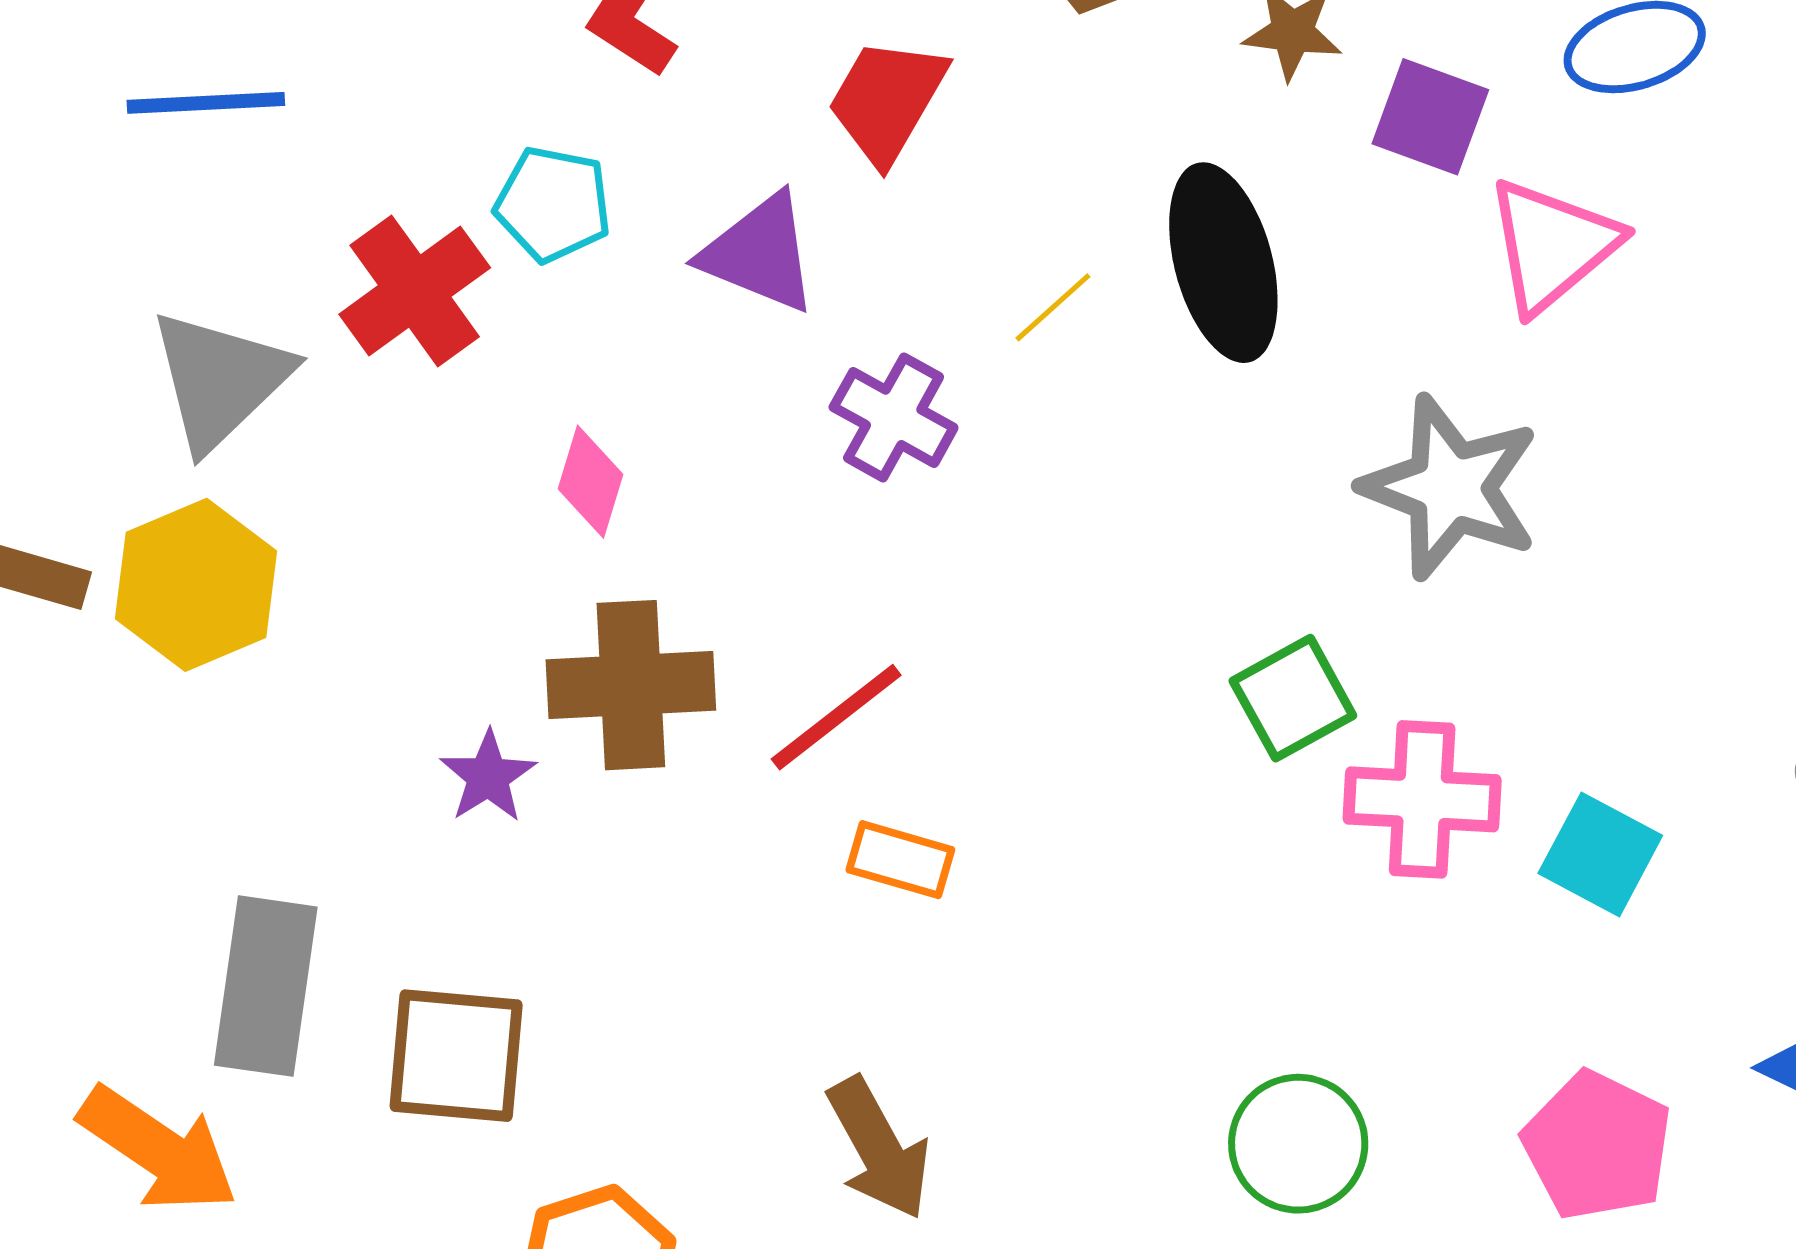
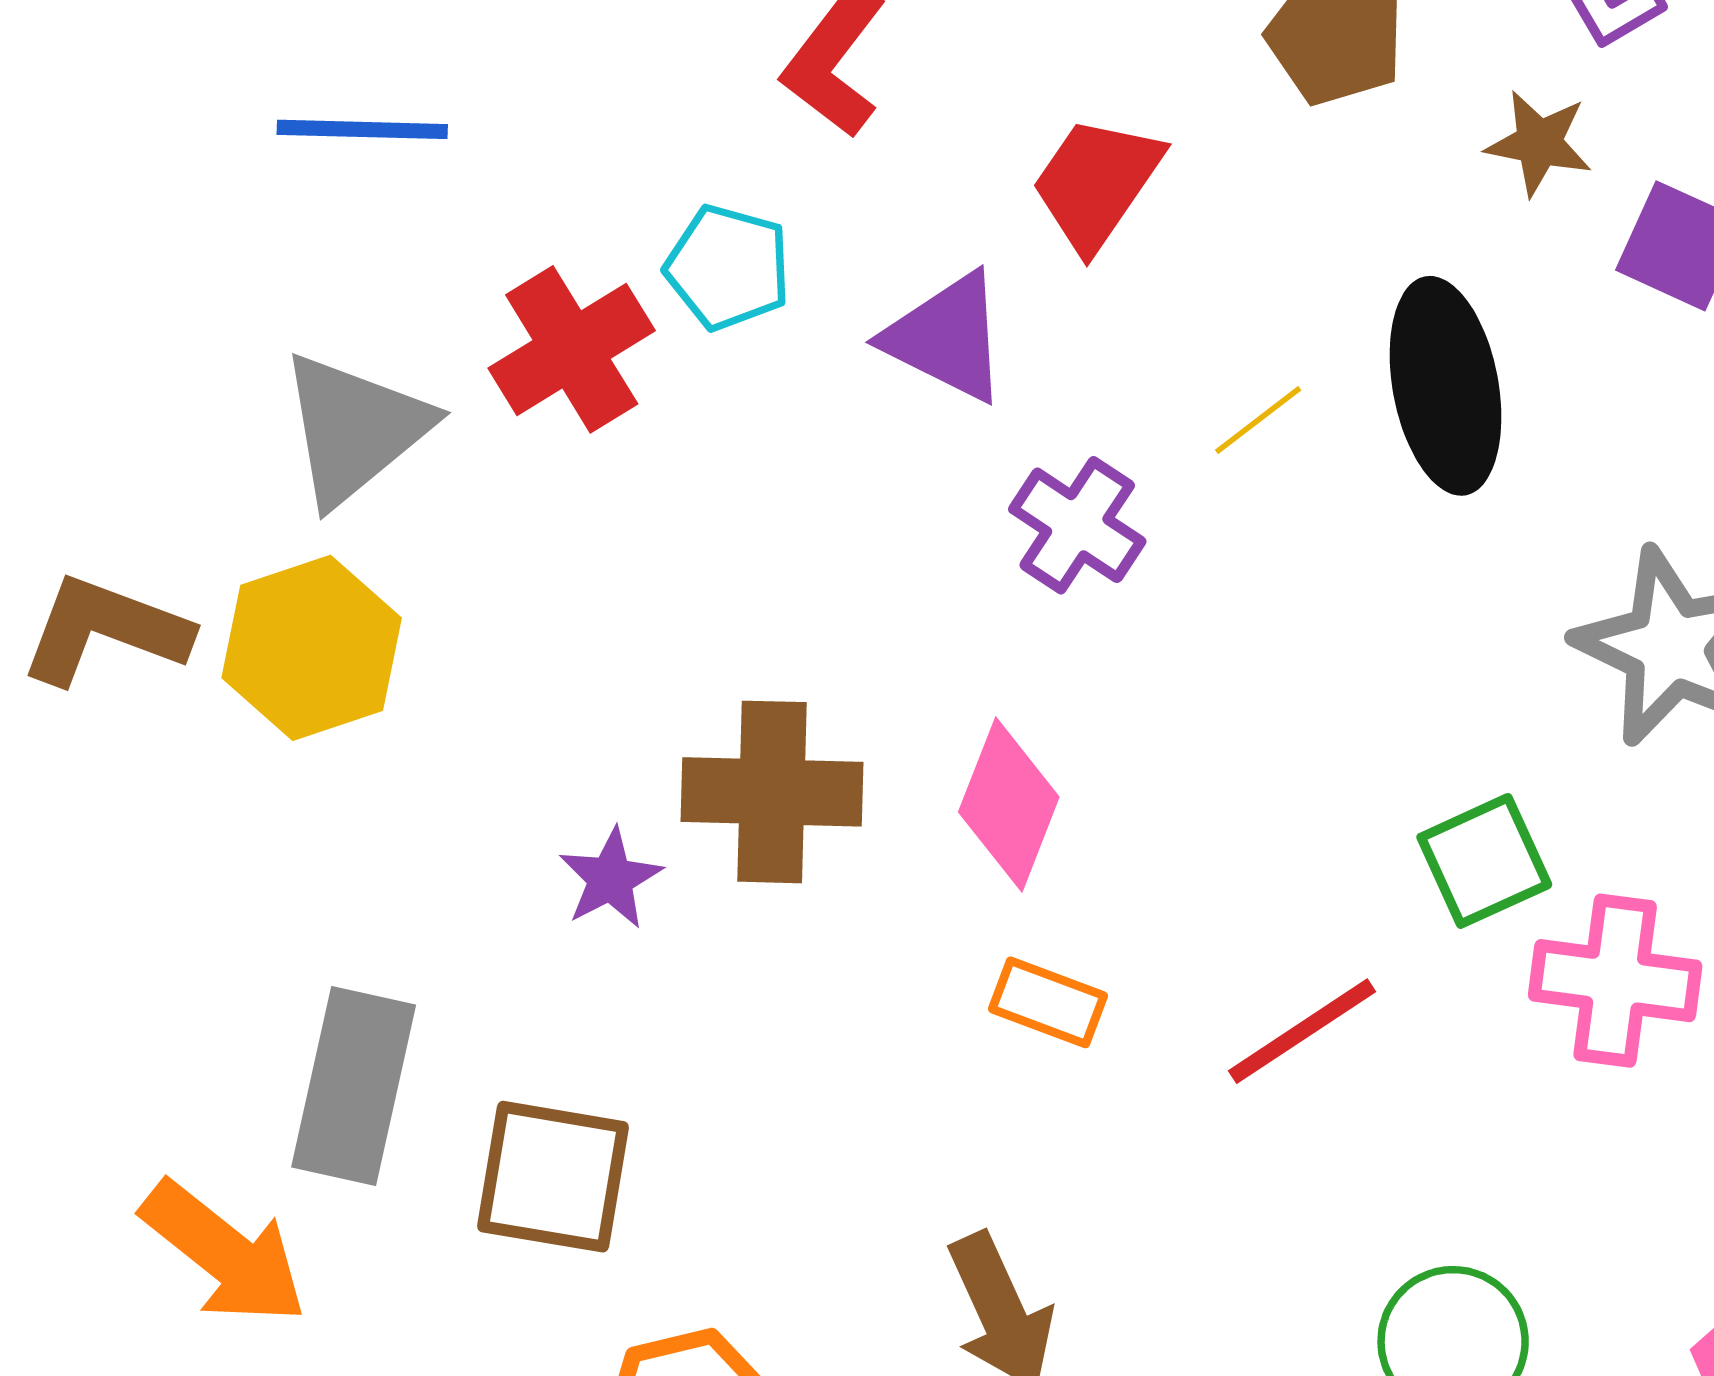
pink diamond: (591, 482) -> (1009, 804), moved, size x1.4
red line: (836, 717) -> (1302, 1031), moved

